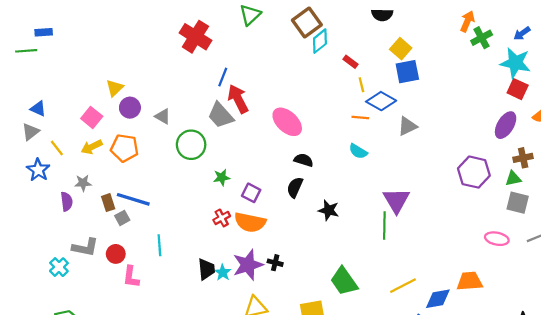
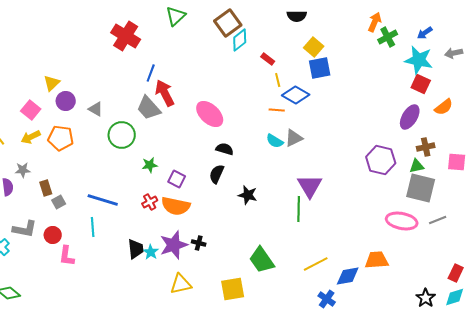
gray triangle: (407, 126) -> (294, 138), moved
blue line: (133, 199) -> (103, 200), moved
gray square: (518, 203) -> (421, 188), size x1.4
pink ellipse: (497, 239) -> (402, 221), size x1.4

